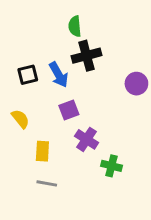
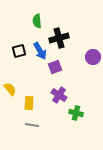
green semicircle: (75, 26) -> (37, 21), moved
purple square: (69, 110) -> (55, 67), moved
yellow semicircle: (20, 119) -> (10, 89), moved

